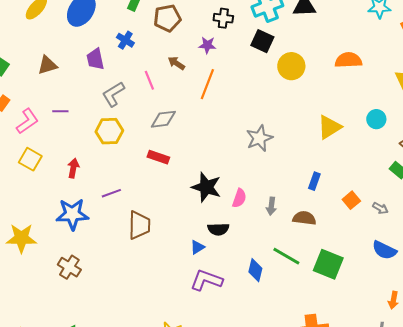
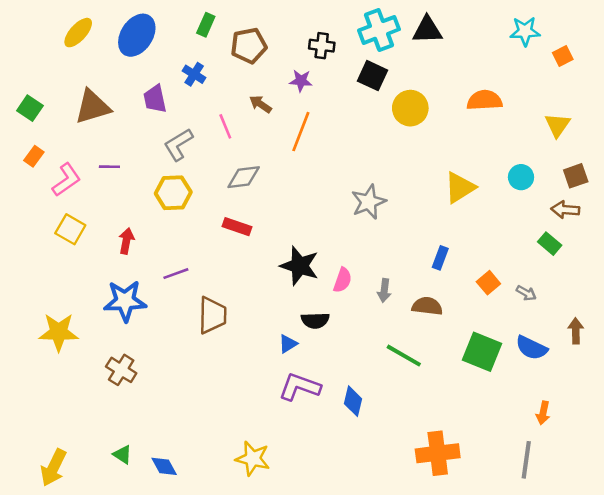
brown triangle: (47, 65) -> (92, 107), size x1.4
green square: (328, 264) -> (482, 352), moved
blue diamond: (255, 270) -> (353, 401), moved

